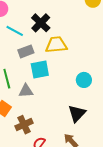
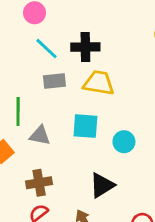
black cross: (41, 23) -> (85, 47), turned 30
cyan square: (40, 70) -> (85, 126), moved
brown cross: (24, 125) -> (39, 183), moved

